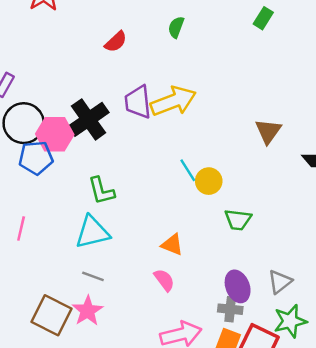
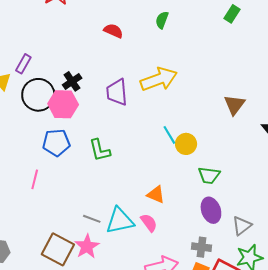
red semicircle: (116, 42) -> (113, 31), turned -114
purple trapezoid: (138, 102) -> (117, 92), moved
black cross: (89, 119) -> (72, 81), moved, size x0.6
blue pentagon: (36, 158) -> (56, 143), moved
cyan triangle: (92, 232) -> (120, 221), moved
purple ellipse: (238, 286) -> (211, 210), moved

